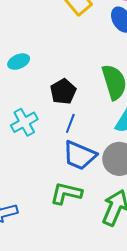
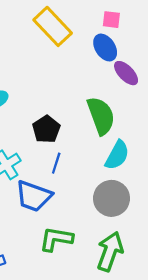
blue trapezoid: (80, 155) -> (34, 196), moved

